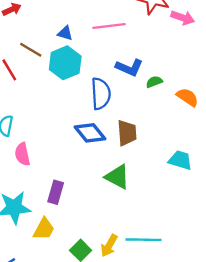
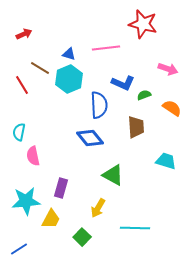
pink arrow: (183, 18) -> (168, 69), moved
brown trapezoid: (127, 133) -> (136, 127), moved
yellow arrow: (109, 246) -> (98, 208), moved

